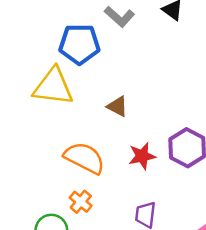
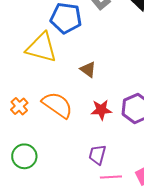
orange cross: (81, 202) -> (19, 106), moved

